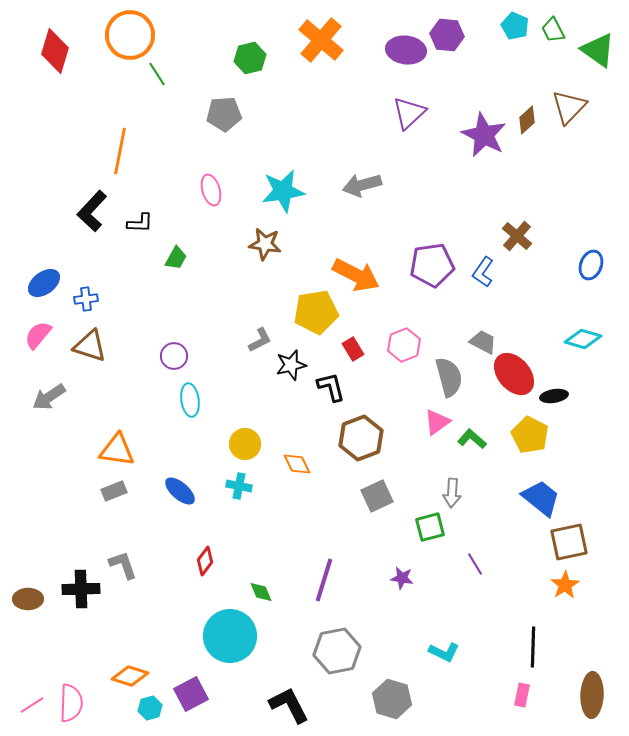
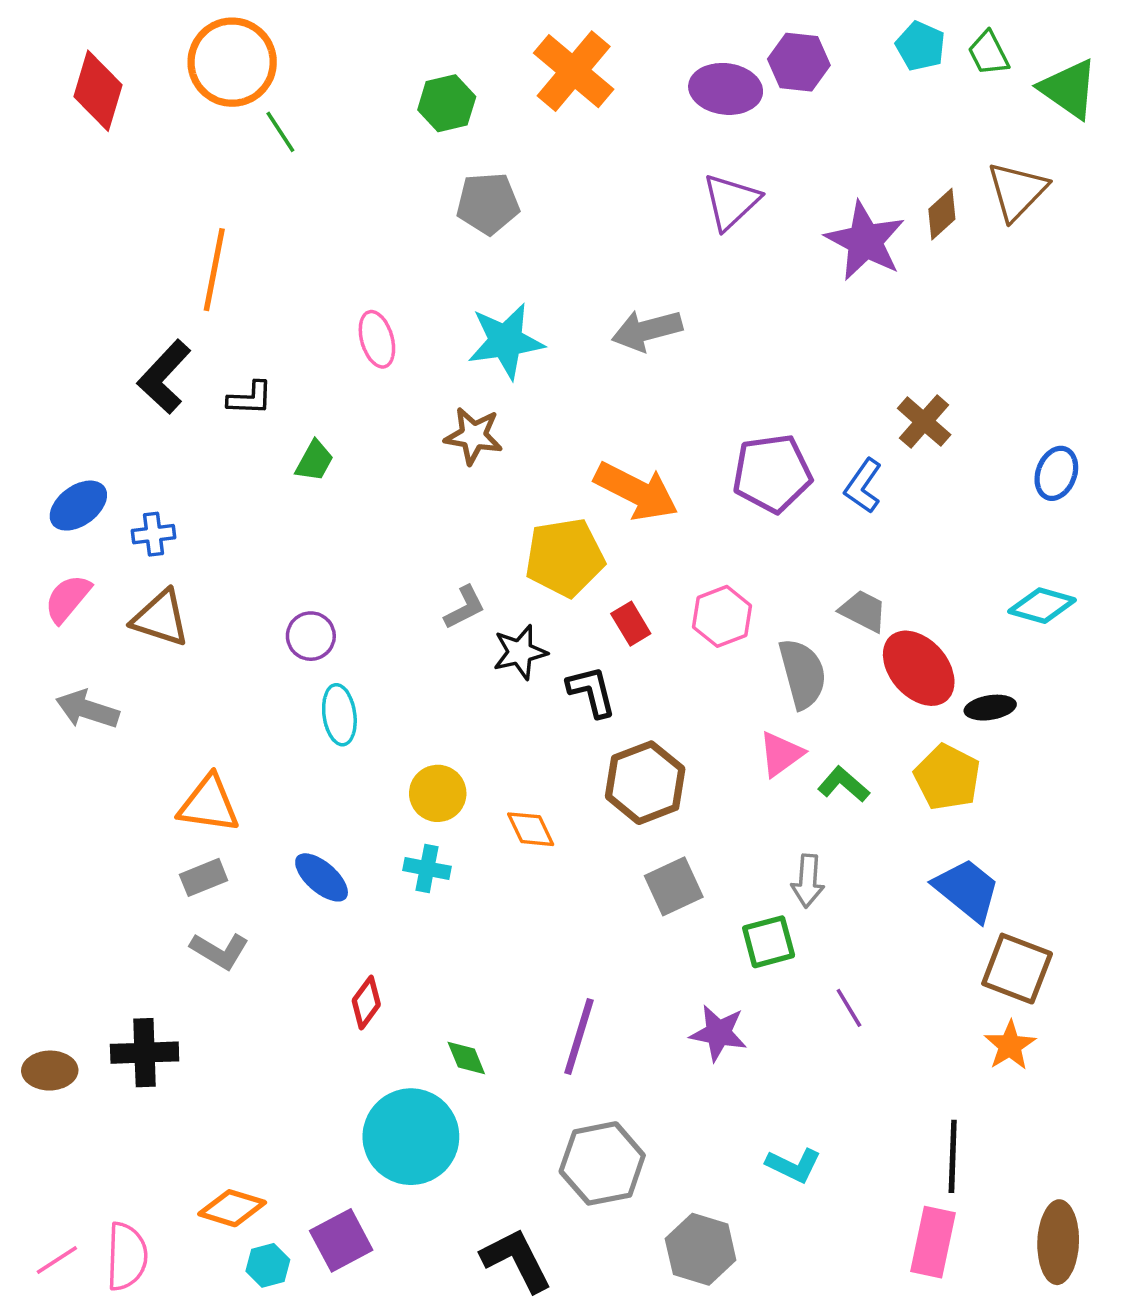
gray pentagon: (224, 114) -> (488, 203), moved
gray arrow: (49, 397) -> (87, 709), turned 52
brown square: (569, 542) -> (1017, 969), turned 33
gray L-shape: (123, 565) -> (220, 951), moved, turned 140
purple star: (402, 578) -> (718, 1033), size x1.4
pink rectangle: (522, 695) -> (933, 1242), size x1.6

